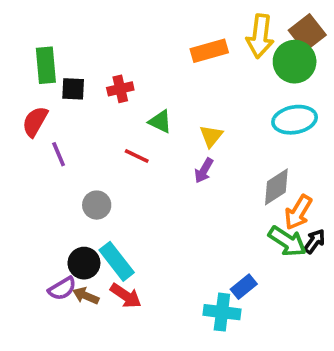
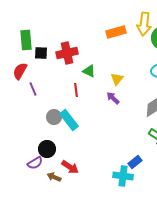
red cross: (120, 89) -> (67, 53), size x1.5
red line: (137, 156) -> (76, 90), turned 56
purple arrow: (204, 171) -> (113, 98), turned 104
cyan rectangle: (117, 261) -> (69, 120), moved
brown arrow: (86, 296) -> (54, 177), moved

